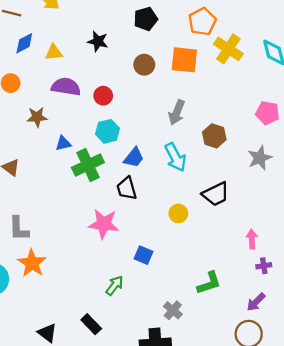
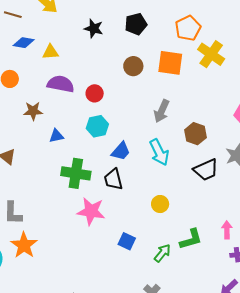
black star: (98, 41) -> (94, 28), moved
blue diamond: (24, 43) -> (24, 43), turned 35
green cross: (88, 165) -> (76, 173), moved, turned 32
black trapezoid: (216, 194) -> (206, 170), moved
green L-shape: (209, 283) -> (191, 239), moved
green arrow: (115, 285) -> (162, 253), moved

